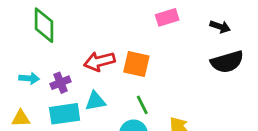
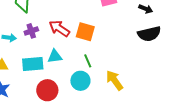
red arrow: (99, 61) -> (59, 28), turned 45
purple cross: (60, 83) -> (31, 31), moved

